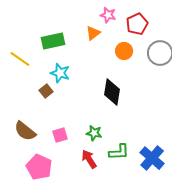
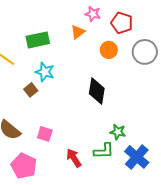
red pentagon: (137, 24) -> (122, 23), turned -30
green star: (94, 133) -> (118, 132), moved
pink square: (60, 135) -> (45, 134), turned 35

